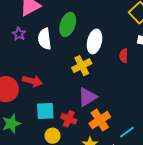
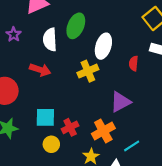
purple star: (19, 34) -> (14, 34), moved
red arrow: (32, 81) -> (40, 70), moved
purple triangle: (87, 97) -> (120, 102), moved
red cross: (69, 119) -> (70, 127), turned 35

